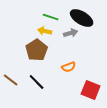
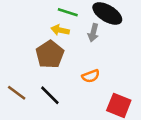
gray arrow: (71, 33) -> (93, 33), turned 120

